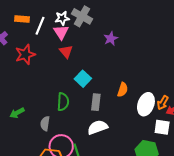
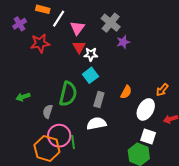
gray cross: (82, 16) -> (111, 23), moved
white star: (62, 18) -> (91, 54), moved
green semicircle: (63, 102) -> (68, 94), size x1.4
orange arrow: (163, 103) -> (162, 90), moved
white square: (162, 127) -> (148, 137), moved

